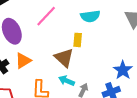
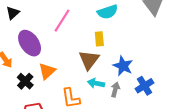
brown triangle: (64, 58) -> (89, 60), turned 35
blue star: (123, 70) -> (123, 66), moved

